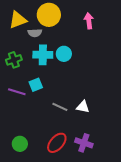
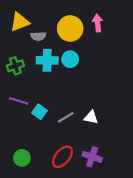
yellow circle: (49, 15) -> (70, 29), moved
cyan square: (36, 85) -> (39, 112), moved, turned -32
gray line: (60, 107) -> (66, 117), turned -56

